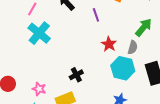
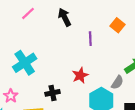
cyan cross: (39, 33) -> (25, 63), moved
red star: (109, 44) -> (80, 75), moved

